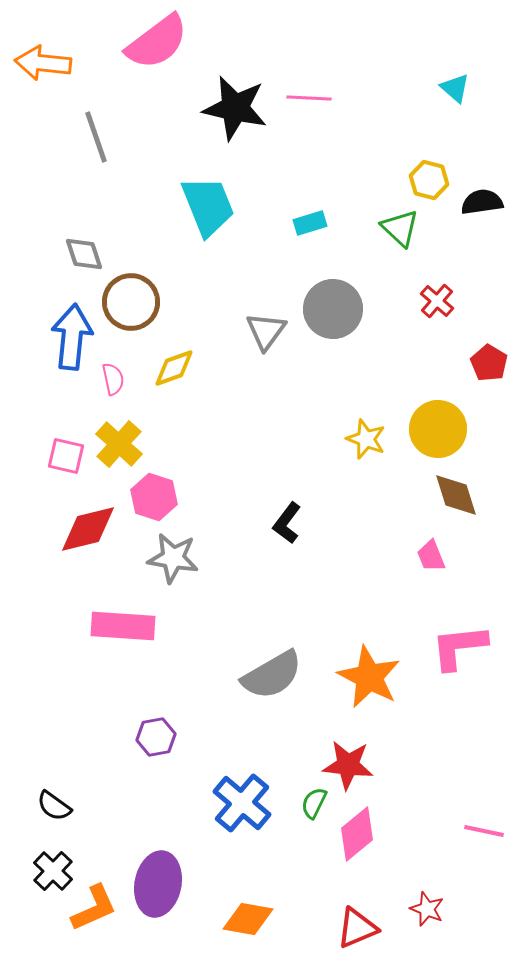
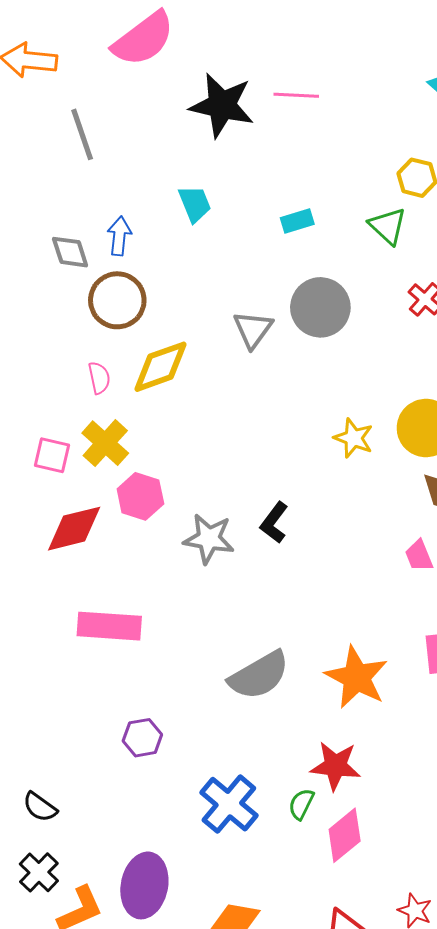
cyan trapezoid: (208, 206) -> (195, 204), size x0.6
blue arrow: (72, 337) -> (119, 236), moved, size x0.6
yellow diamond: (174, 368) -> (161, 367), size x1.4
gray star: (173, 558) -> (209, 539), moved

